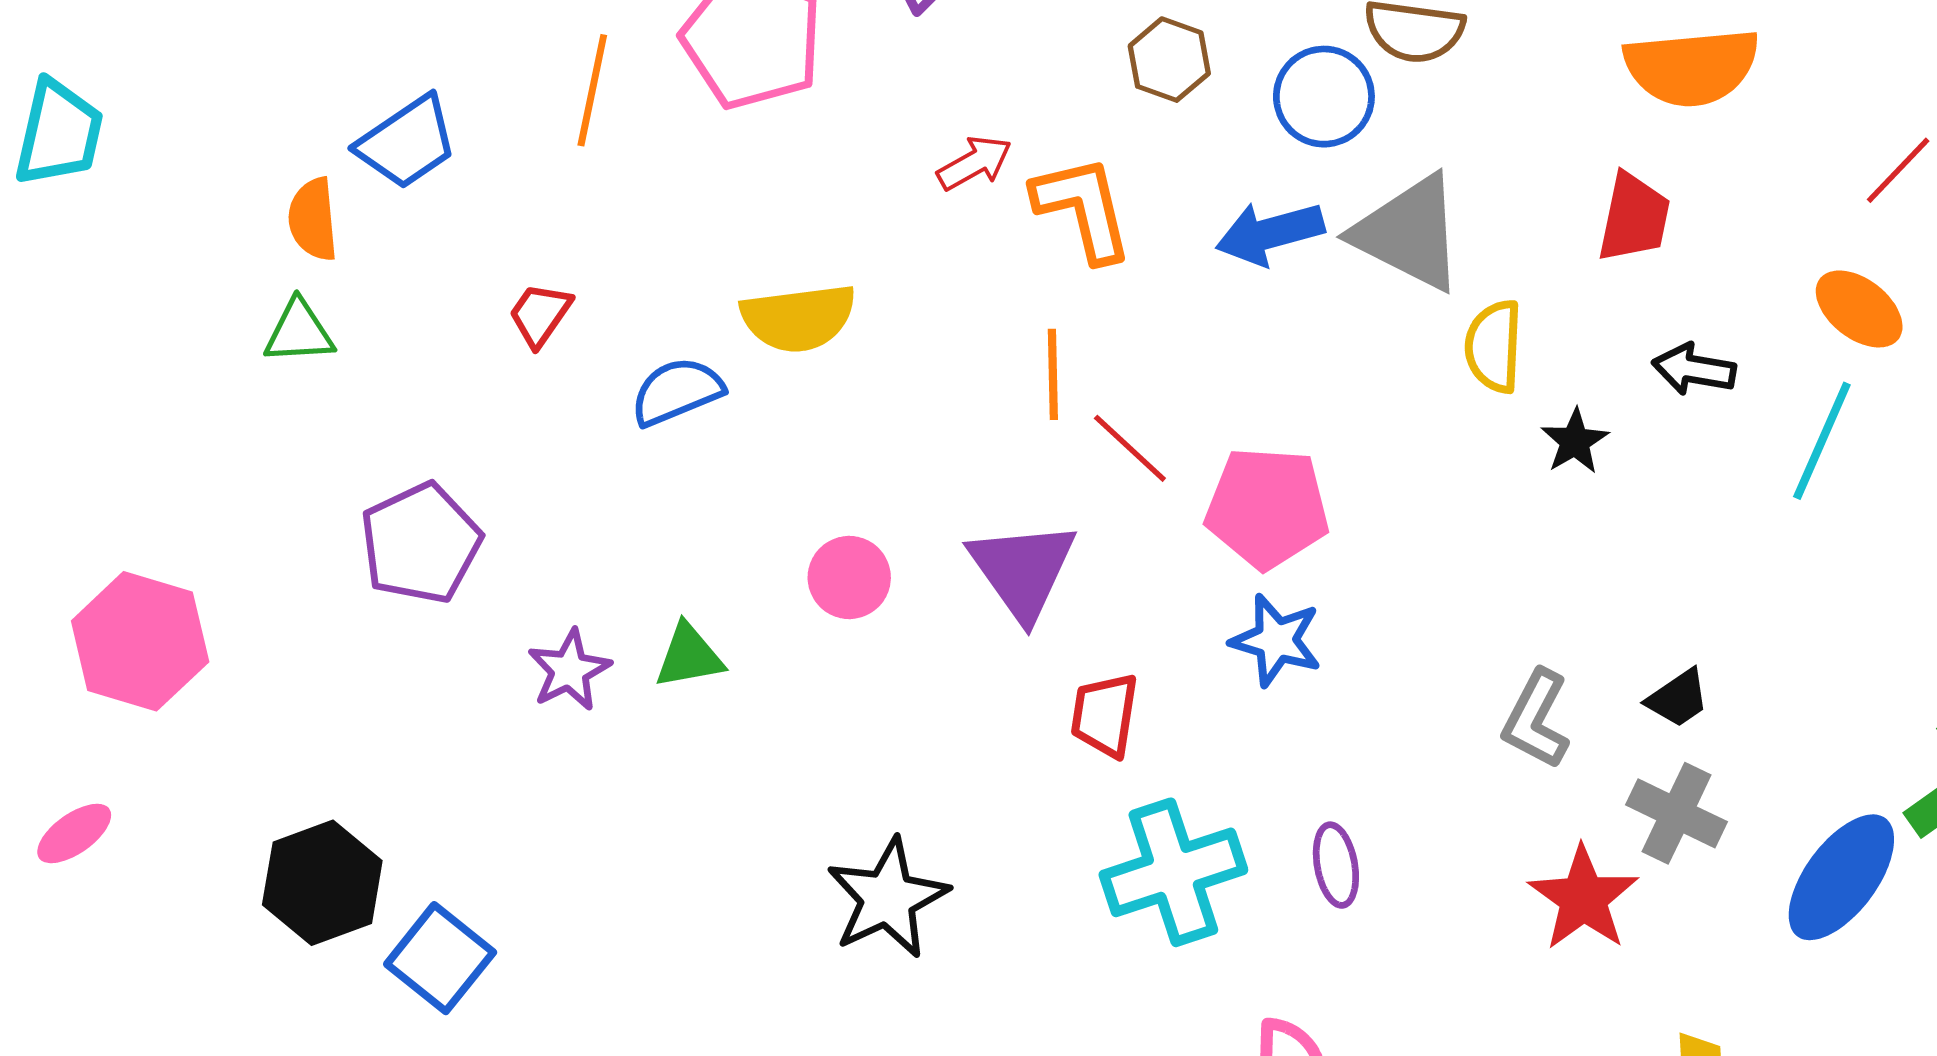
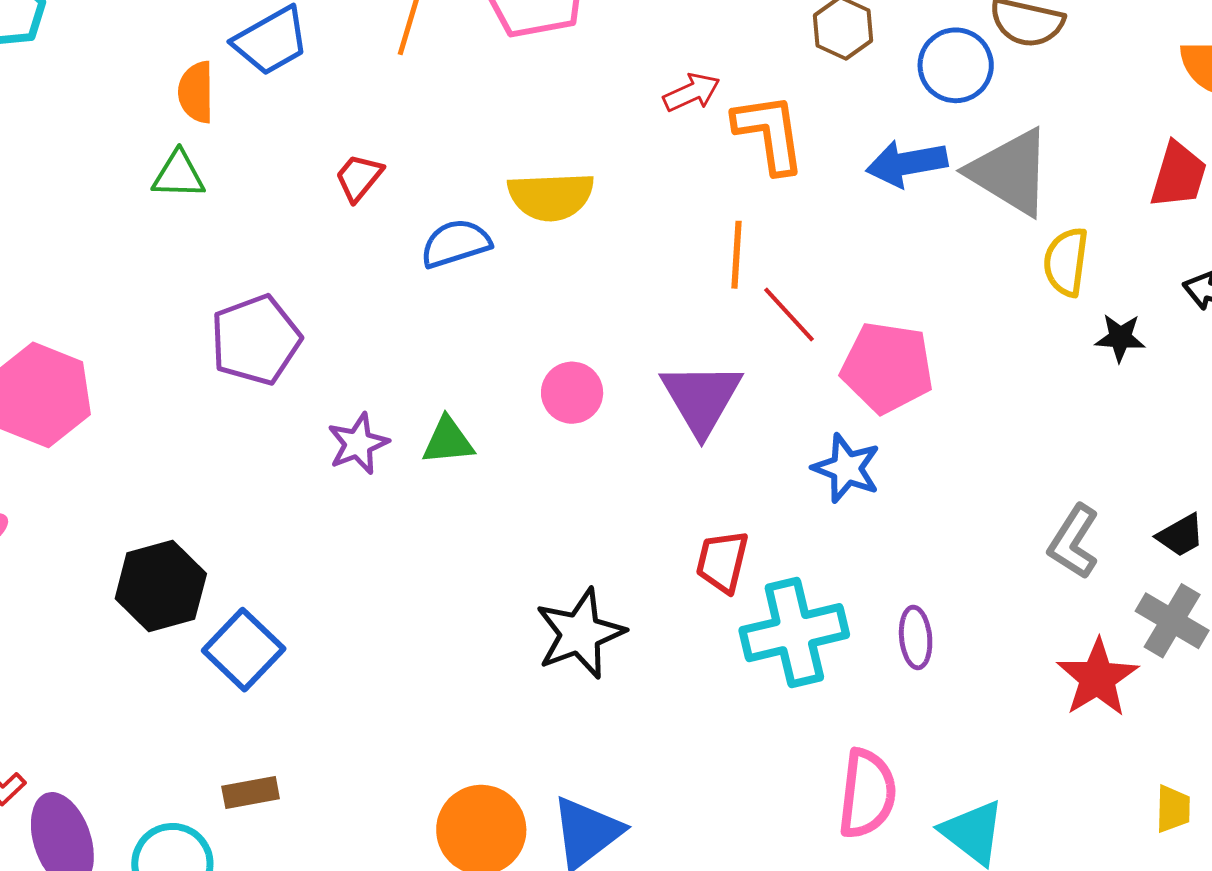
black star: (1575, 441) -> (1120, 338), turned 30
blue star: (1276, 640) -> (846, 468), moved
red trapezoid: (1105, 715) -> (722, 562), moved

